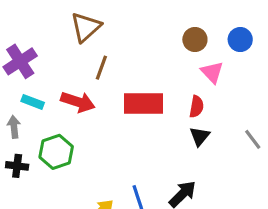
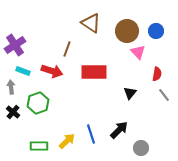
brown triangle: (86, 27) -> (91, 23), moved, turned -45
brown circle: (195, 40) -> (127, 31), size x1.5
red semicircle: (197, 107) -> (157, 74), moved
black cross: (17, 166) -> (13, 112), turned 32

